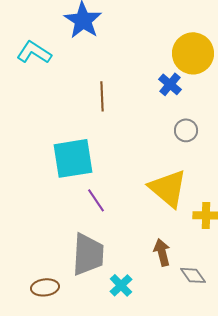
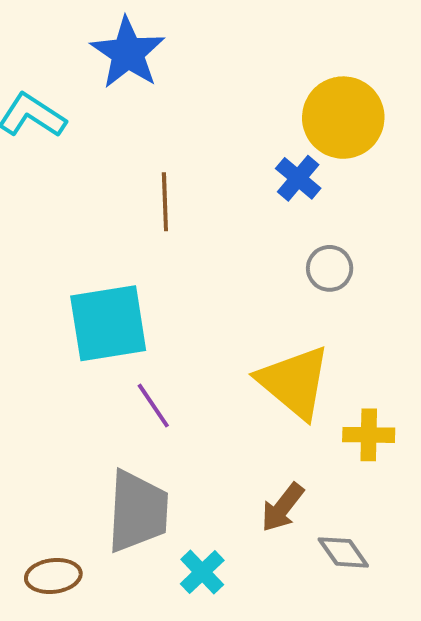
brown arrow: (162, 252) -> (283, 507), turned -128

